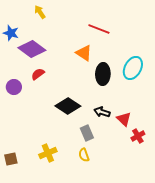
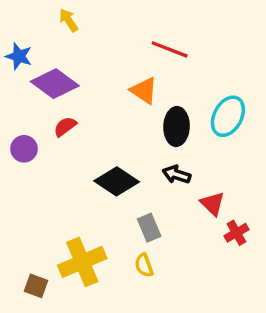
black arrow: (102, 112) -> (177, 174), moved
yellow cross: (48, 153) -> (82, 262), size x1.5
brown square: (11, 159) -> (36, 286), moved, turned 32

